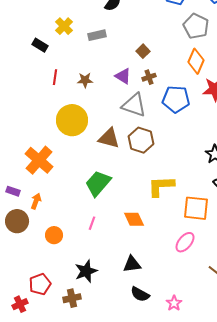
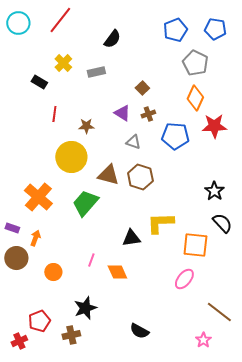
brown star: (85, 80) -> (86, 126), moved
gray triangle: (134, 105) -> (133, 142), size x0.6
green trapezoid: (98, 183) -> (85, 203), moved
orange diamond: (134, 219) -> (117, 272), moved
black triangle: (132, 264) -> (131, 238), moved
pink star: (174, 303) -> (203, 340), moved

